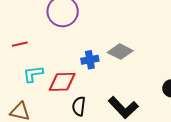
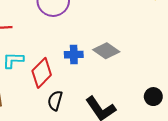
red diamond: (62, 82) -> (42, 73), turned -52

